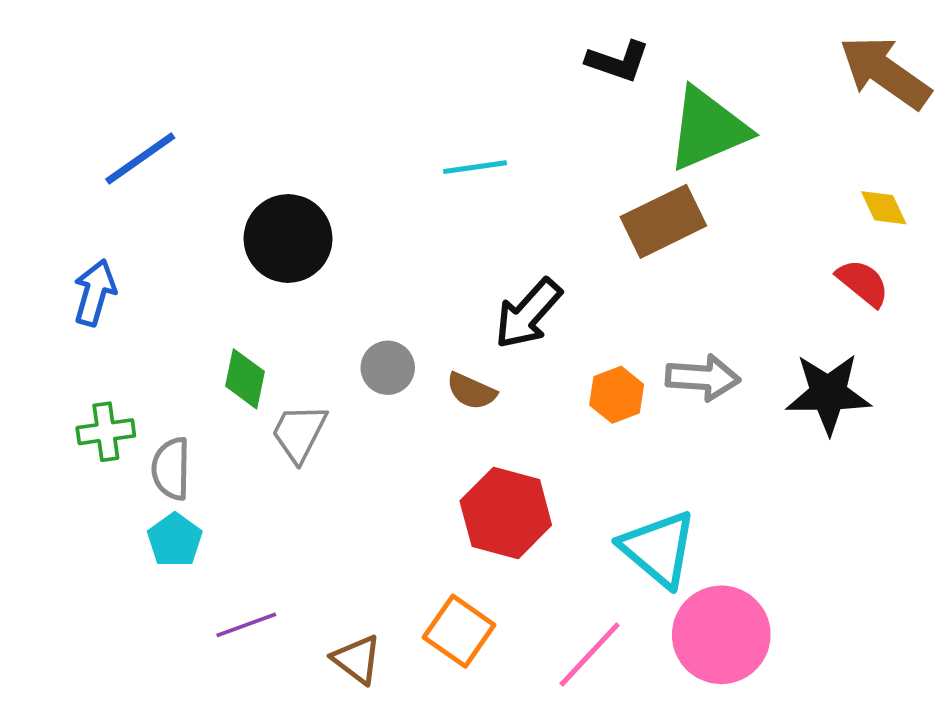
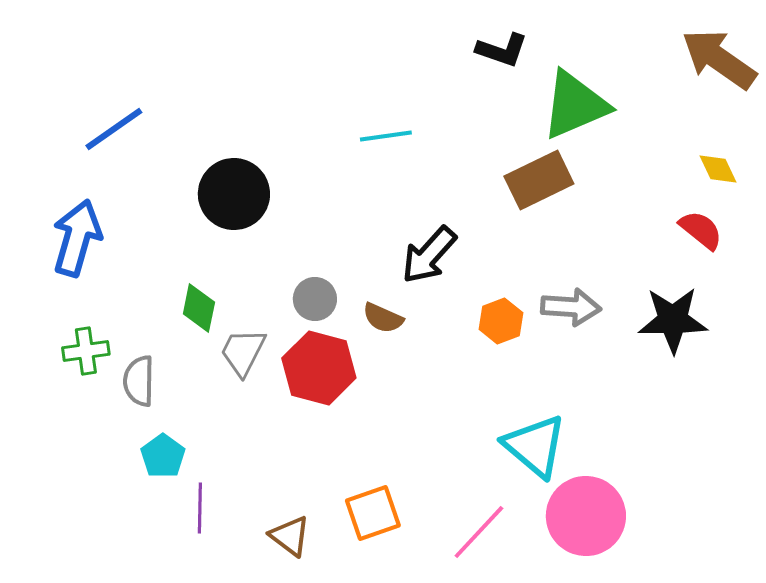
blue arrow: (95, 293) -> (77, 238), size x1.4
red hexagon: (506, 513) -> (319, 368), moved
cyan pentagon: (175, 540) -> (163, 456), moved
purple line: (246, 625) -> (200, 508), turned -69
orange square: (459, 631) -> (373, 513), turned 36

